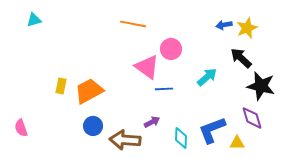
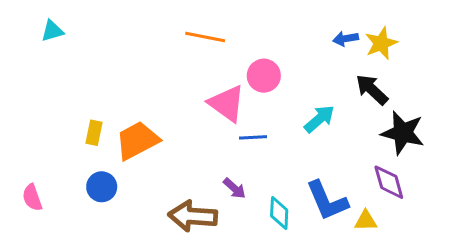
purple arrow: (152, 122) -> (234, 188), turned 70
blue circle: (93, 126) -> (102, 187), moved
blue L-shape: (212, 130) -> (327, 201), turned -92

